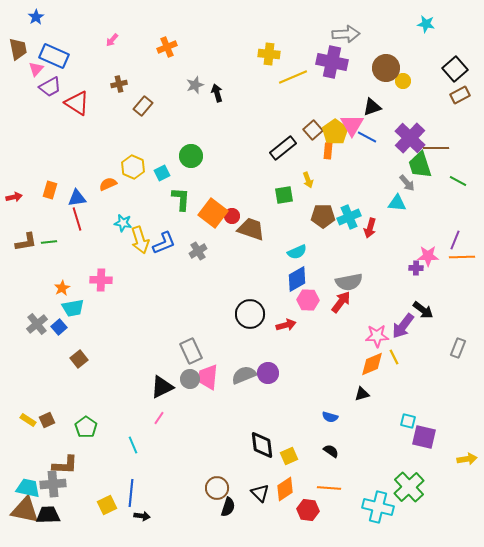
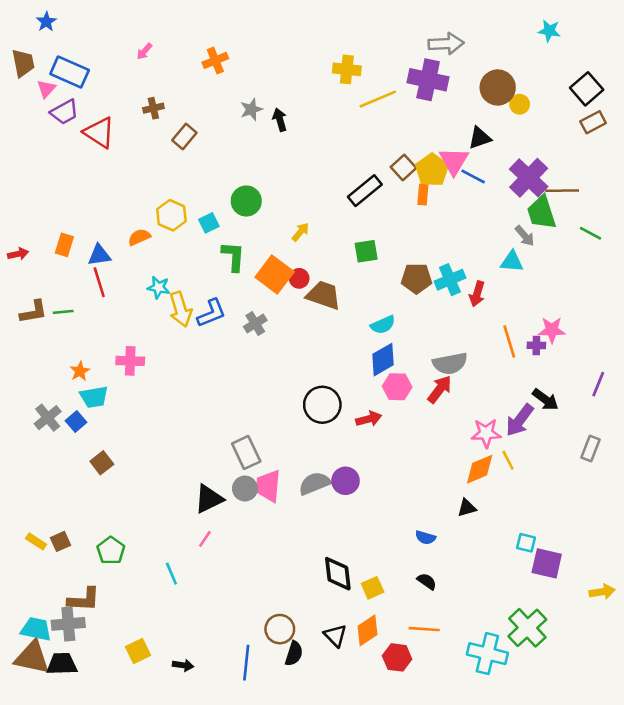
yellow arrow: (308, 180) -> (300, 232), moved, turned -119
purple line: (455, 240) -> (598, 384), moved
orange line: (462, 257) -> (509, 342), moved, turned 75
blue line: (131, 493) -> (246, 663), moved

